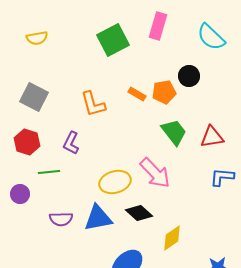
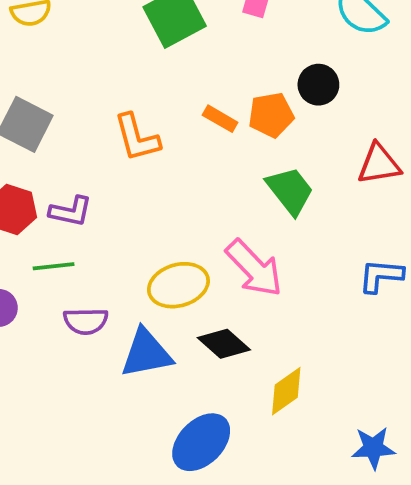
red triangle: (212, 137) -> (379, 164), moved
purple L-shape: (71, 143) -> (71, 211), moved, turned -105
purple semicircle: (61, 219) -> (86, 321), moved

